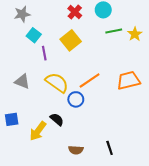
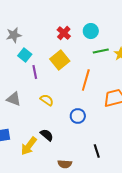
orange line: (90, 80) -> (86, 80), moved, turned -40
yellow semicircle: (57, 83) -> (47, 100), size x0.6
blue circle: (76, 99) -> (78, 116), moved
black line: (110, 148) -> (97, 151), moved

